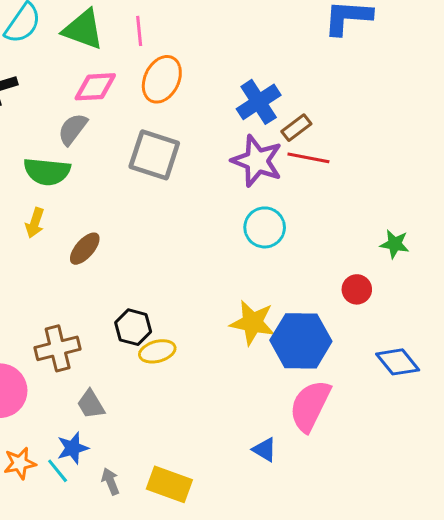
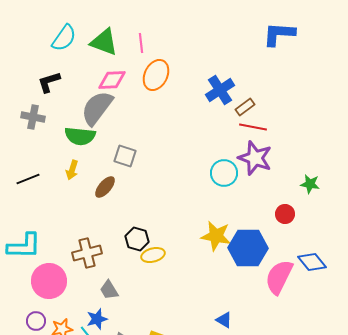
gray semicircle: (73, 129) -> (97, 108), size x1.6
gray square: (154, 155) -> (125, 156), moved, size x0.7
purple star: (257, 161) -> (255, 158), moved
pink semicircle: (310, 406) -> (279, 277), moved

